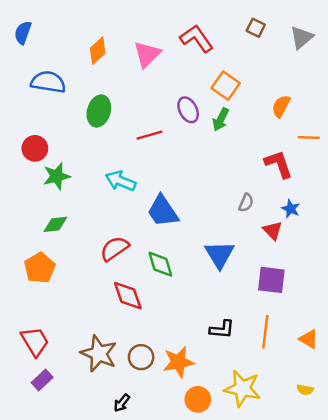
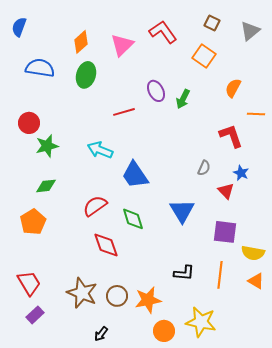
orange square: (226, 86) -> (204, 56), moved
green ellipse: (99, 111) -> (86, 75), moved
yellow semicircle: (305, 390) -> (253, 253), moved, size x1.6

